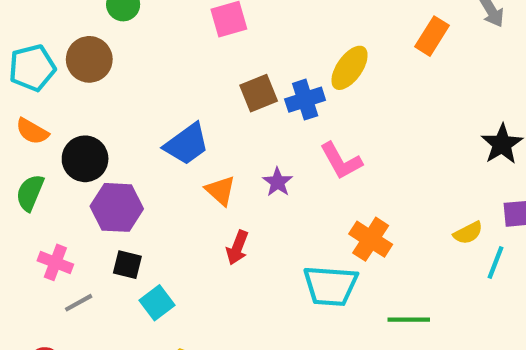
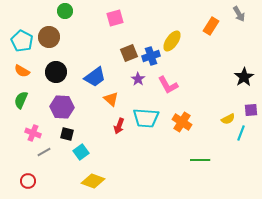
cyan pentagon: (32, 68) -> (22, 41), turned -30
black circle: (85, 159) -> (56, 72), moved
purple star: (278, 182) -> (138, 79), moved
cyan trapezoid: (330, 286) -> (146, 118), moved

